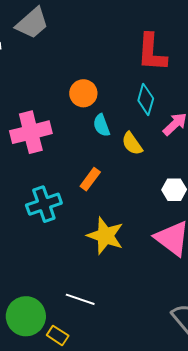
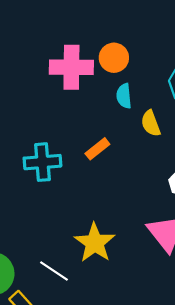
pink cross: (31, 132) -> (71, 67), moved
yellow star: (105, 236) -> (95, 243), moved

